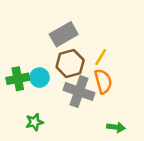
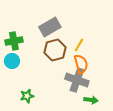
cyan circle: (39, 78) -> (12, 61), moved
green cross: (18, 79) -> (14, 41), moved
gray cross: (79, 92) -> (77, 80), moved

